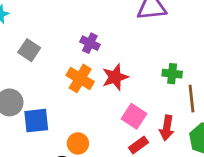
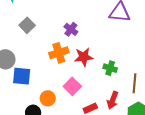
green cross: (172, 74) -> (110, 68), moved
orange cross: (80, 78) -> (59, 53), turned 30
pink square: (134, 116) -> (72, 86), moved

